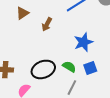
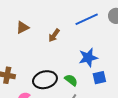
brown triangle: (22, 13) -> (23, 27), moved
blue square: (90, 68) -> (99, 78), moved

